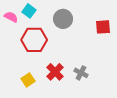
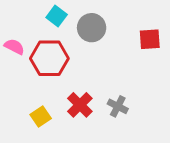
cyan square: (29, 11) -> (57, 16), moved
pink semicircle: (11, 17) -> (14, 47), moved

